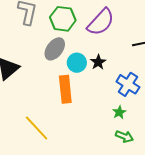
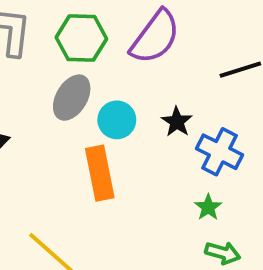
black star: (98, 62) -> (177, 122), moved

